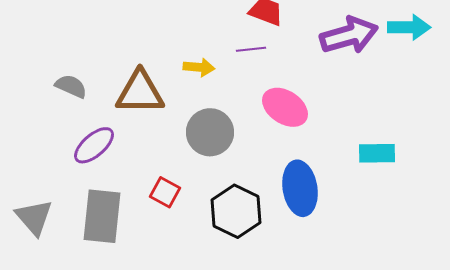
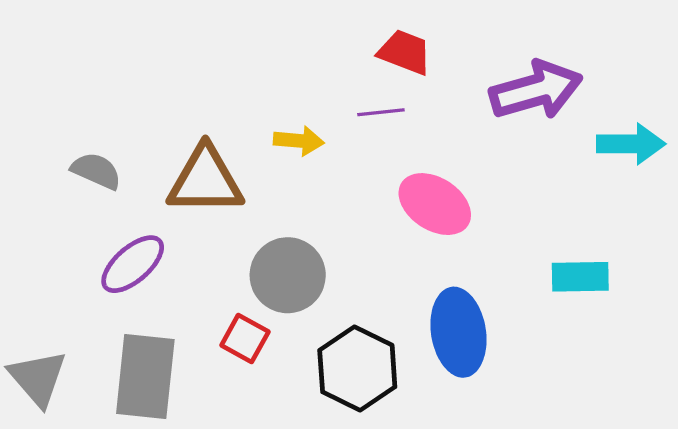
cyan arrow: (409, 27) -> (631, 144), moved
gray circle: (210, 132) -> (288, 275), moved

